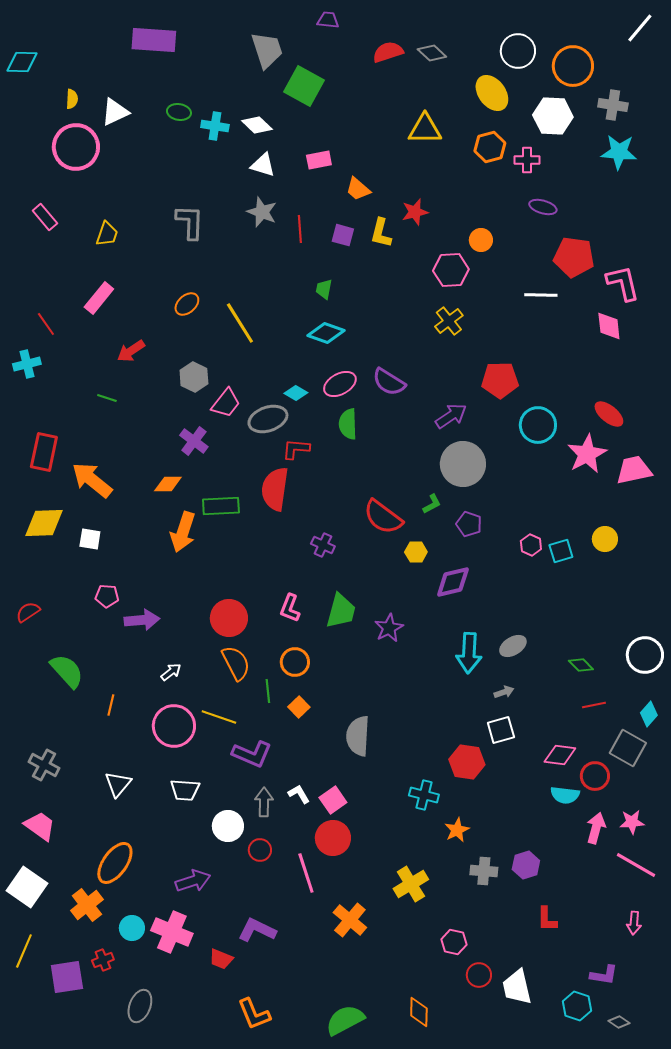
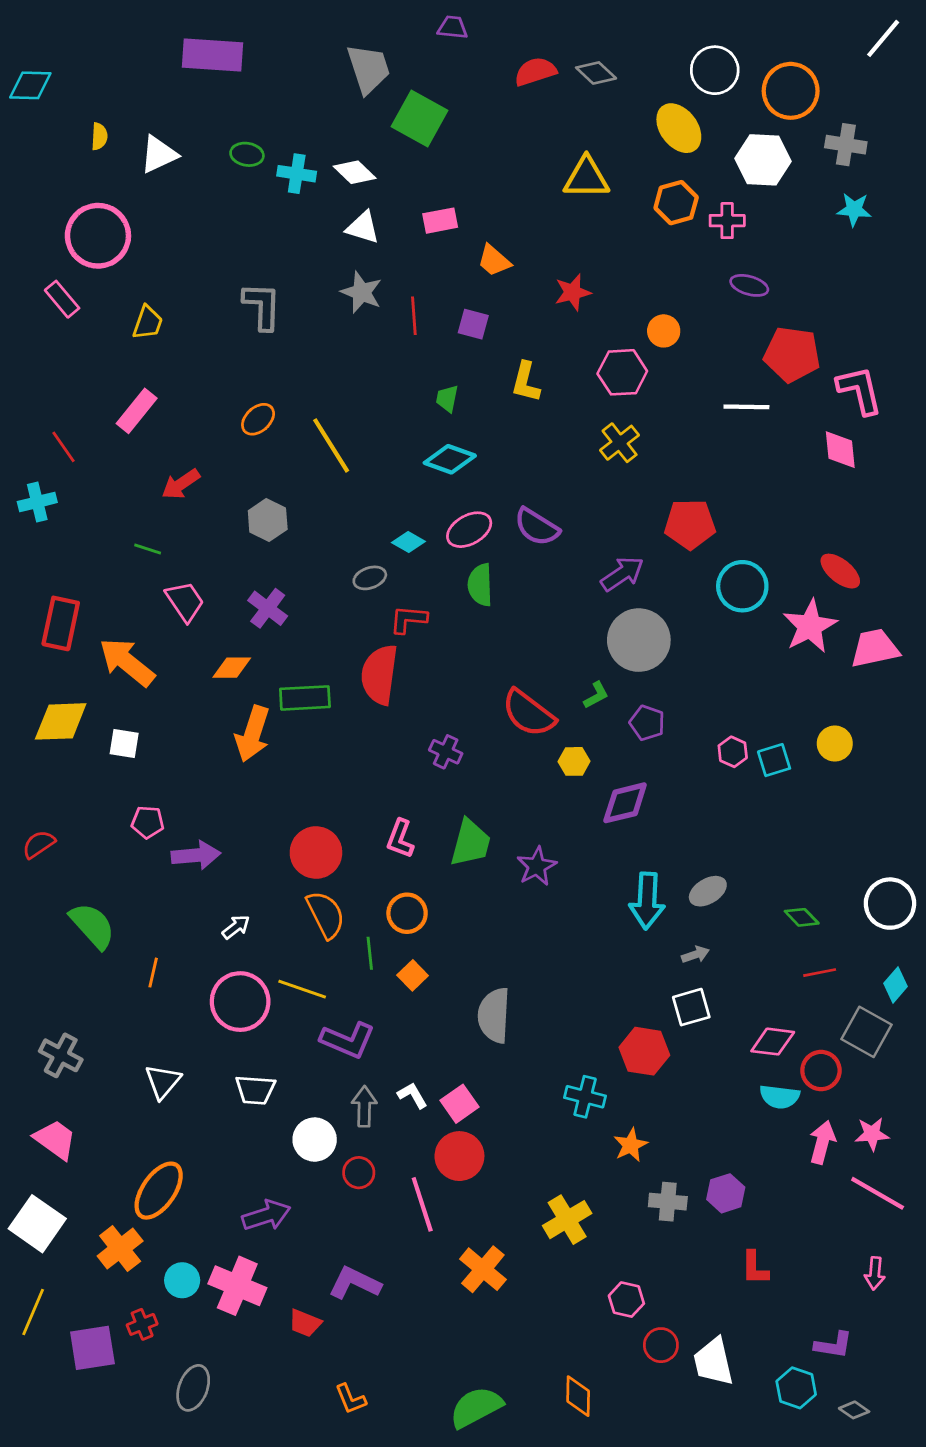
pink circle: (76, 147) -> (98, 236), moved
cyan star: (619, 152) -> (854, 210), size x0.7
yellow L-shape: (381, 233) -> (526, 382), moved
pink trapezoid: (226, 403) -> (185, 601), moved, turned -72
gray ellipse: (268, 419) -> (370, 578), size x0.6
orange L-shape: (254, 1014) -> (350, 1399), size x0.7

